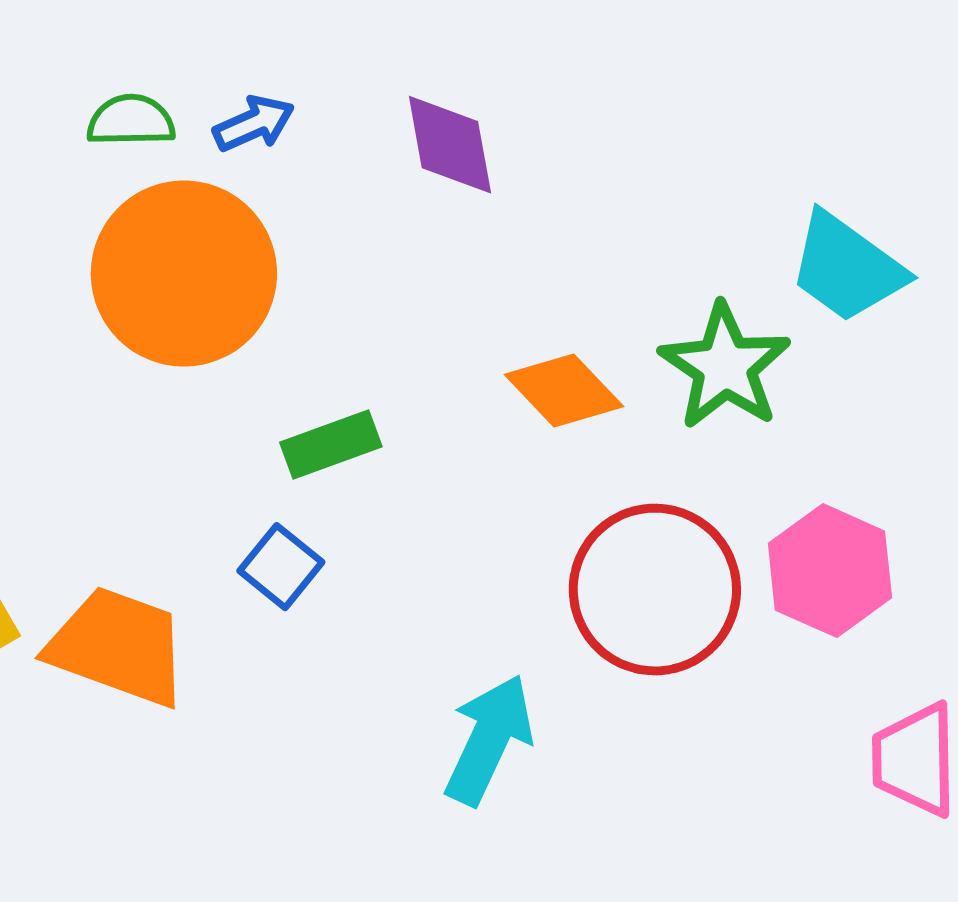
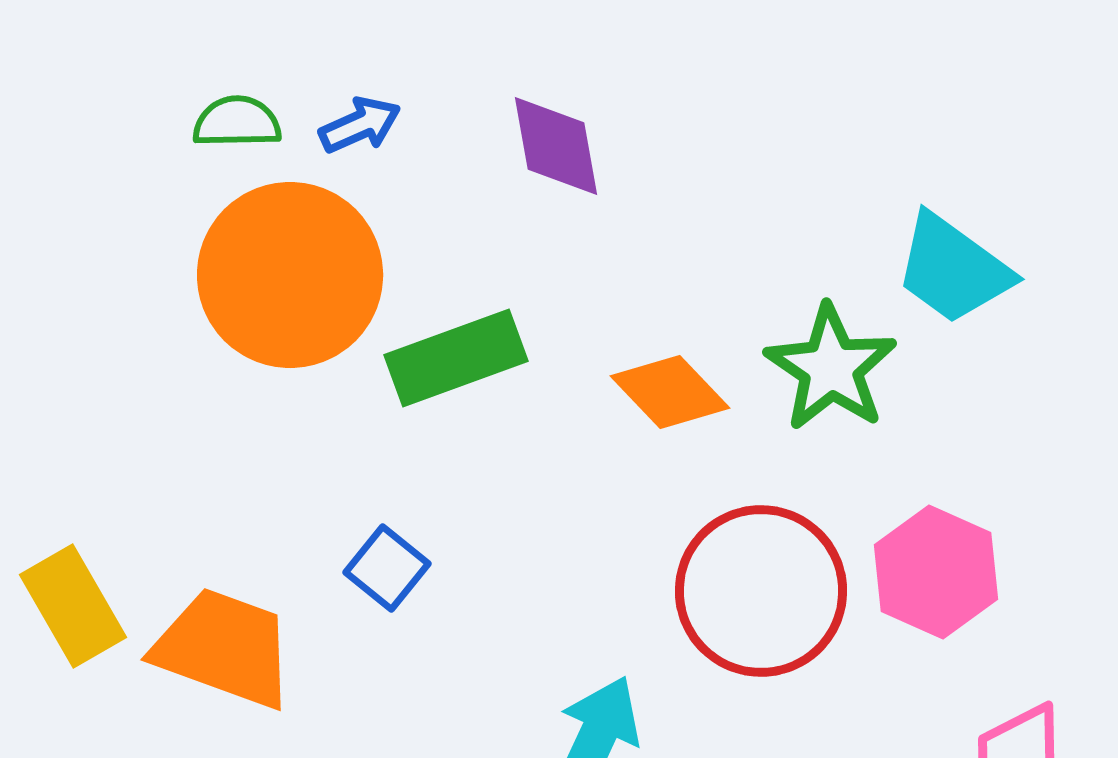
green rectangle: (331, 445) -> (456, 358), moved, size x1.4

